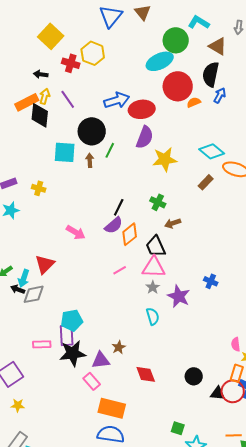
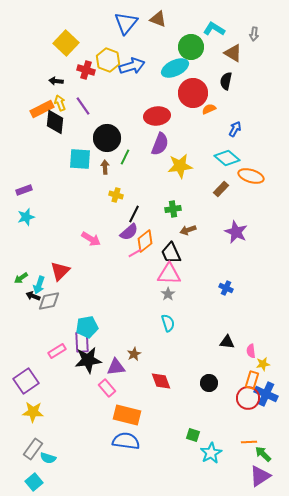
brown triangle: (143, 12) -> (158, 19), turned -30
black semicircle: (211, 74) -> (226, 81), size x0.7
blue arrow: (220, 95) -> (235, 129), moved
yellow arrow: (45, 96) -> (60, 103), turned -35
blue arrow: (117, 100) -> (132, 66), moved
yellow cross: (39, 188) -> (116, 195), moved
green cross: (158, 202) -> (173, 209), turned -35
pink line: (120, 270) -> (135, 253), moved
purple star: (179, 296) -> (236, 232), moved
pink rectangle: (42, 344) -> (57, 351), turned -30
black triangle: (218, 393) -> (227, 342), moved
yellow star: (18, 405) -> (33, 412), size x1.5

